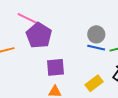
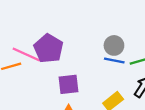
pink line: (30, 20) -> (26, 55), moved

